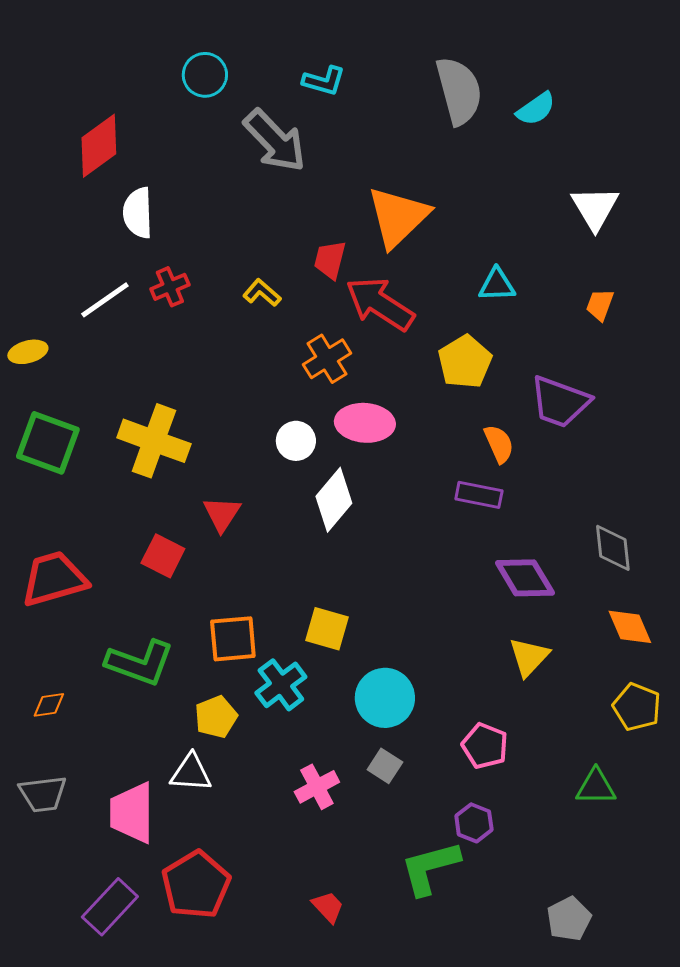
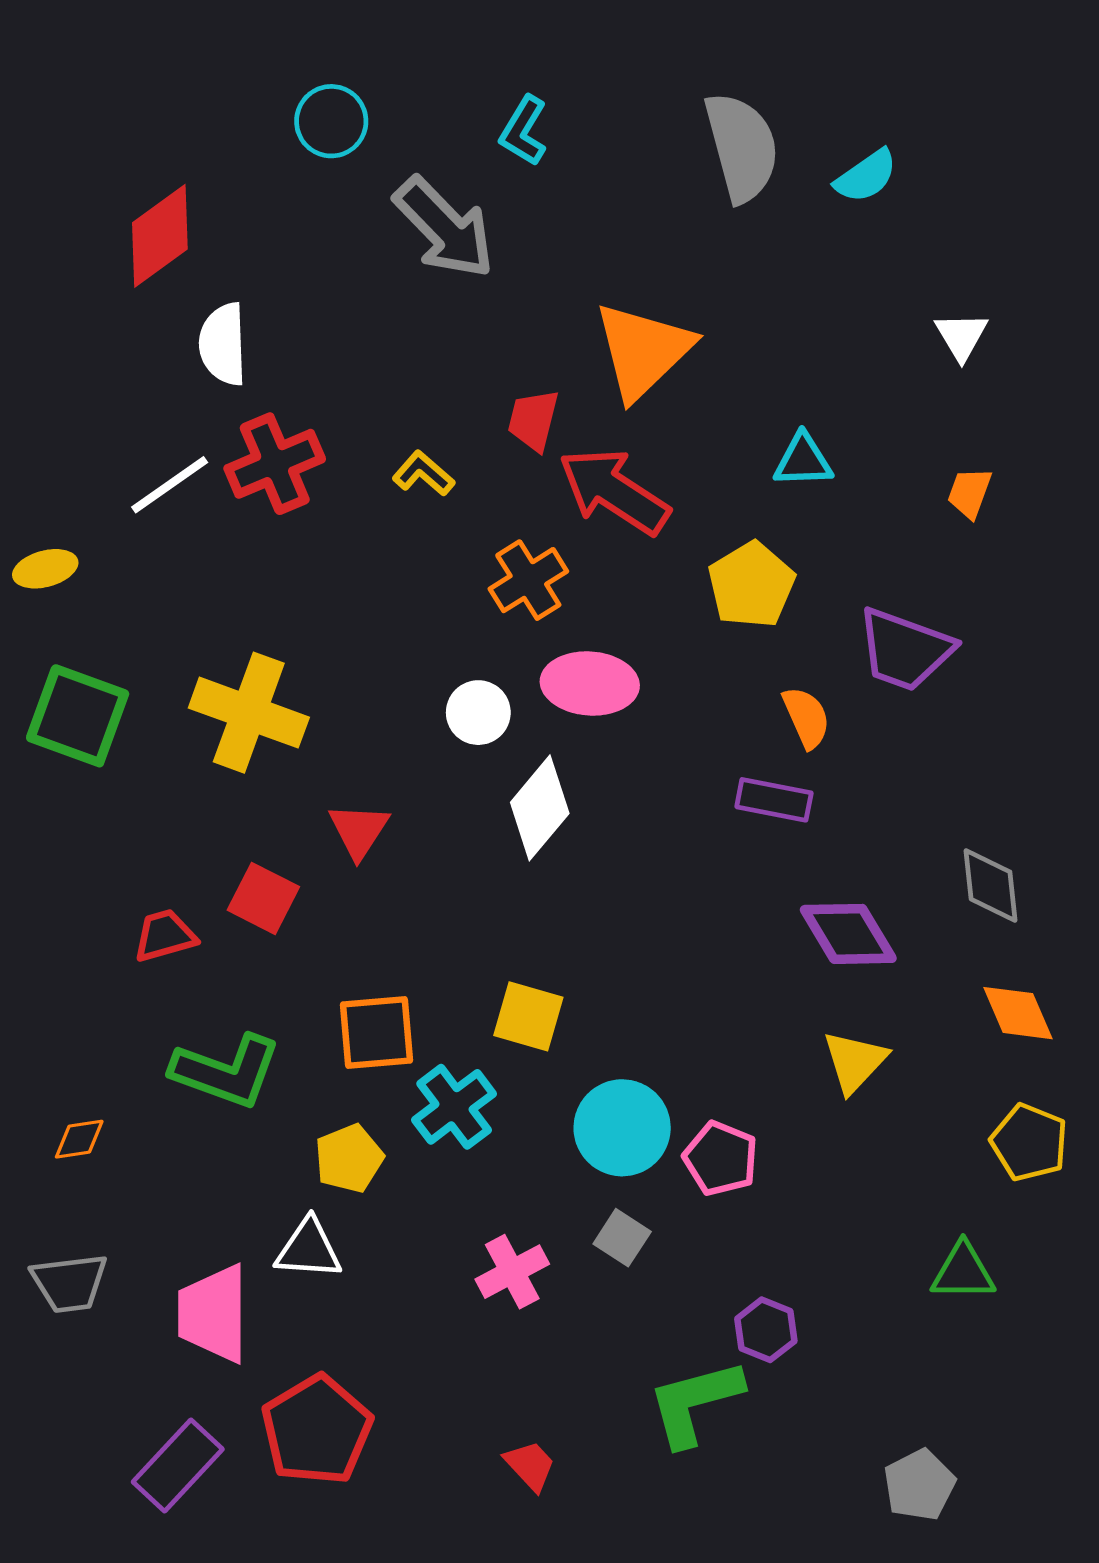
cyan L-shape: (324, 81) -> (524, 131), turned 105
white triangle: (595, 208) -> (961, 336), size x0.7
red cross: (170, 287) -> (275, 464), size x1.5
red trapezoid: (54, 579) -> (165, 936), moved, size x0.6
pink pentagon: (485, 746) -> (721, 1159), moved

